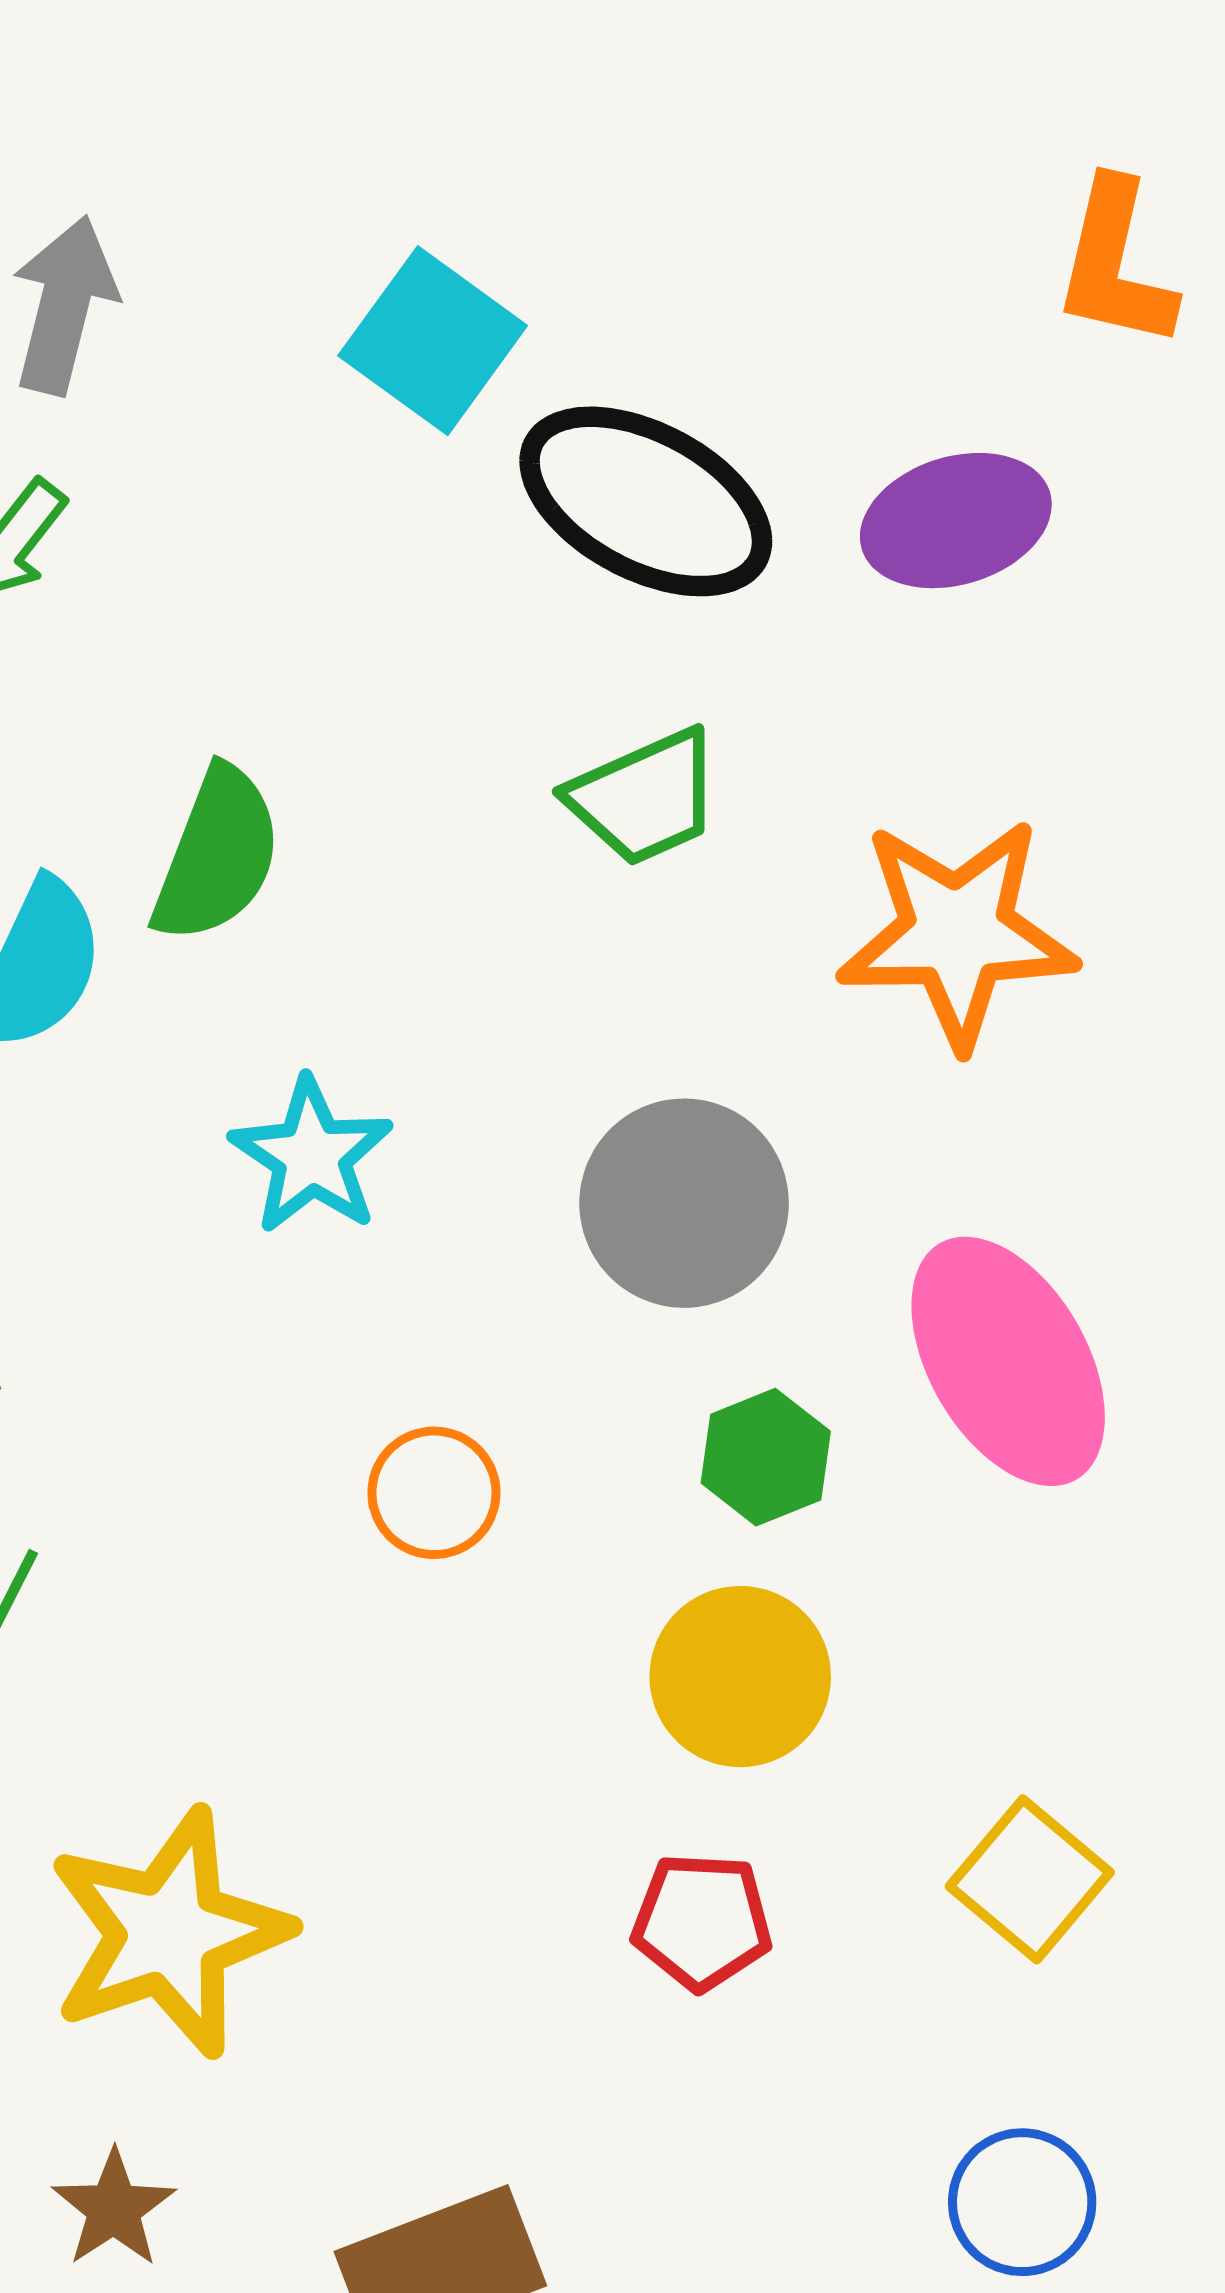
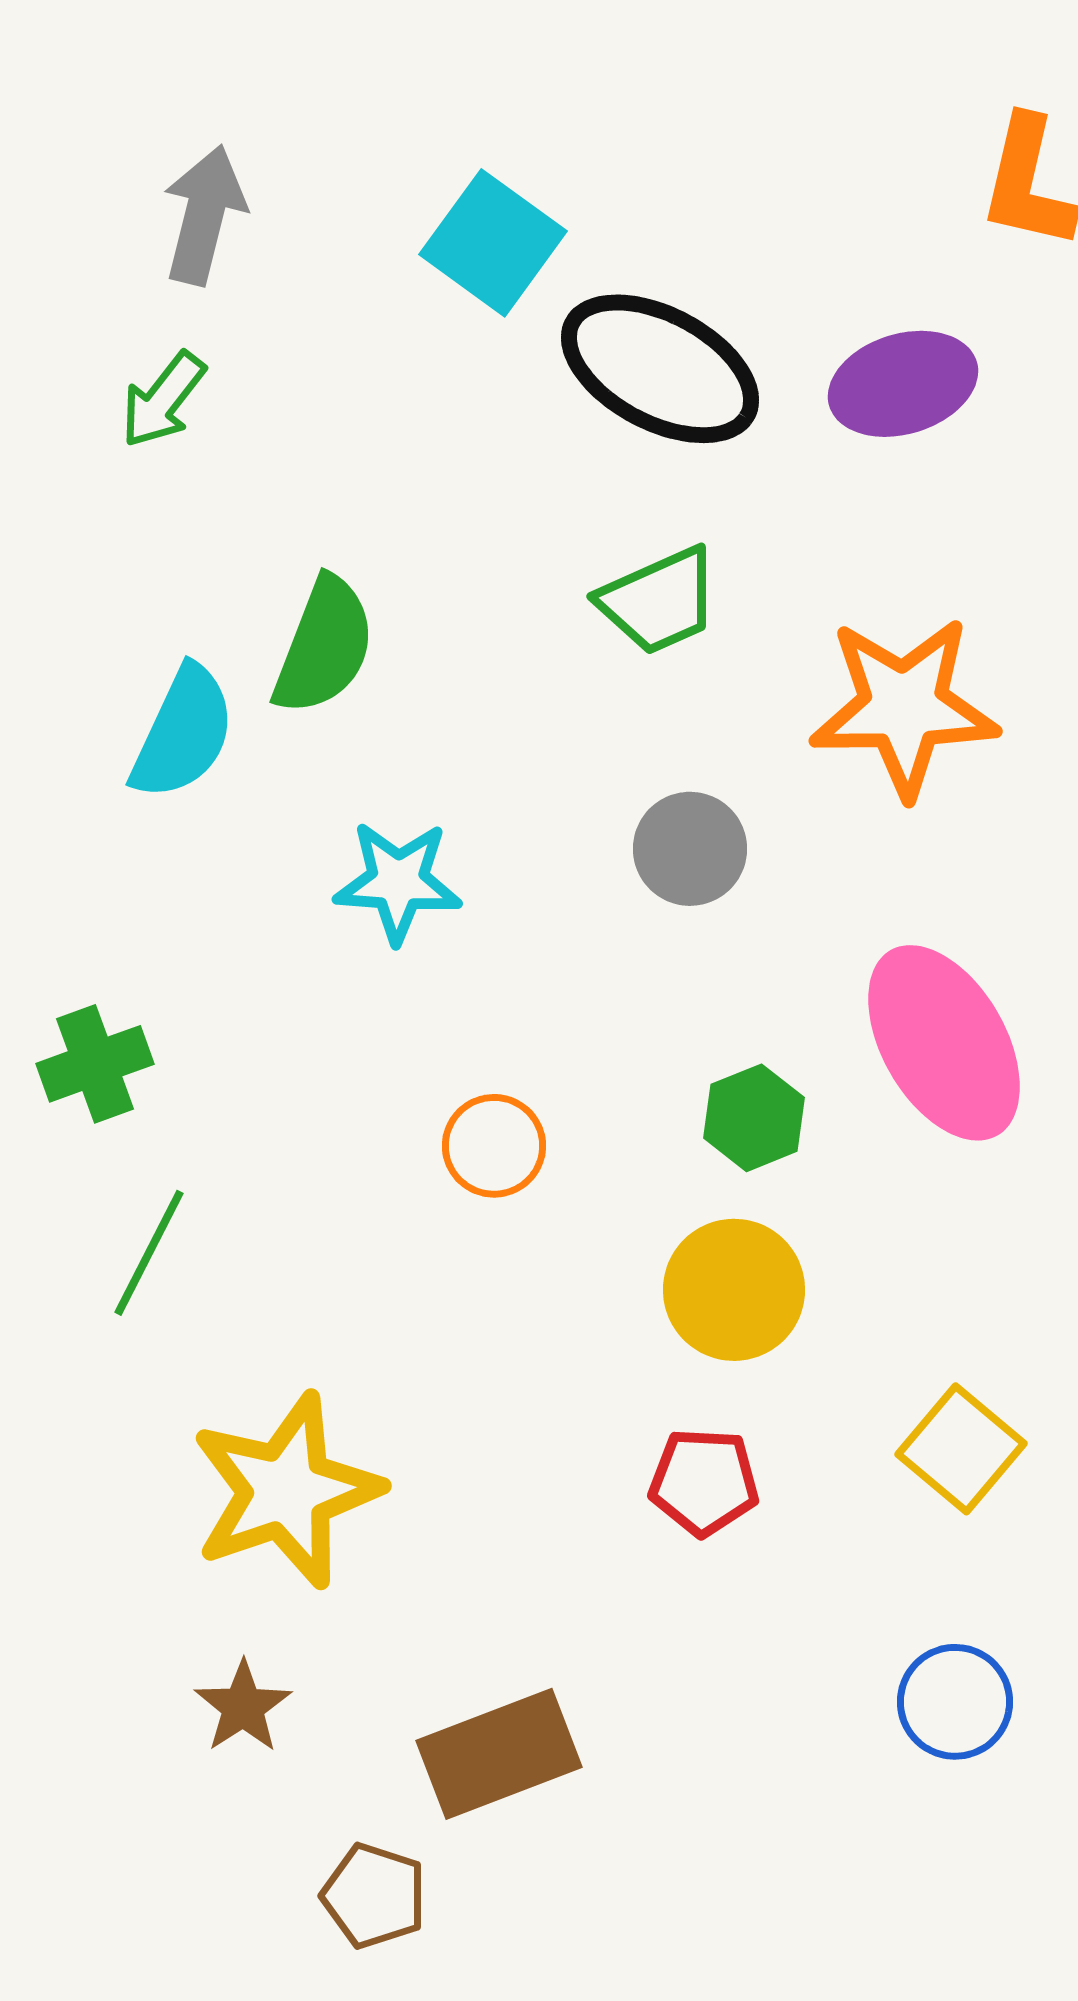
cyan star: (311, 1156) -> (398, 882), turned -30
gray circle: (684, 1203) -> (690, 849), moved, size x0.7

